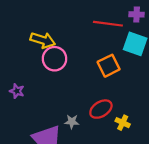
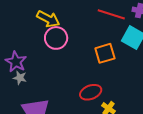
purple star: (17, 91) -> (16, 62), size x1.5
gray star: (72, 122) -> (20, 78), moved

